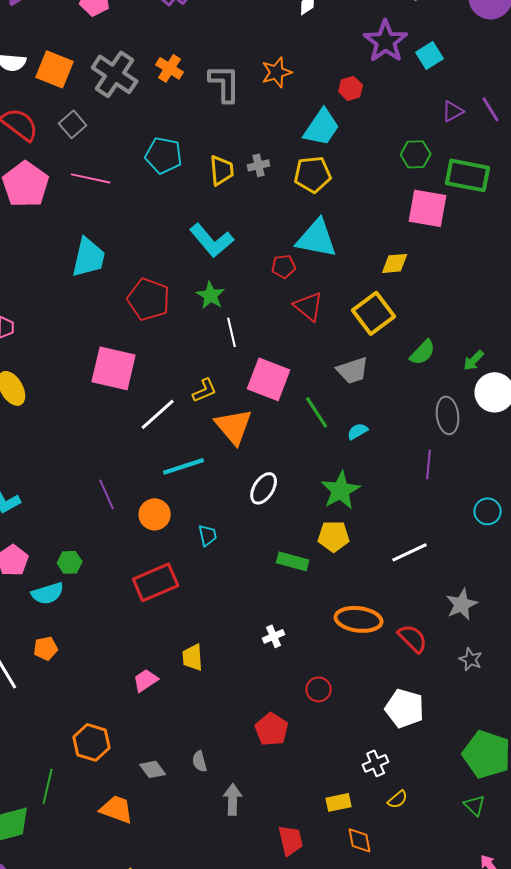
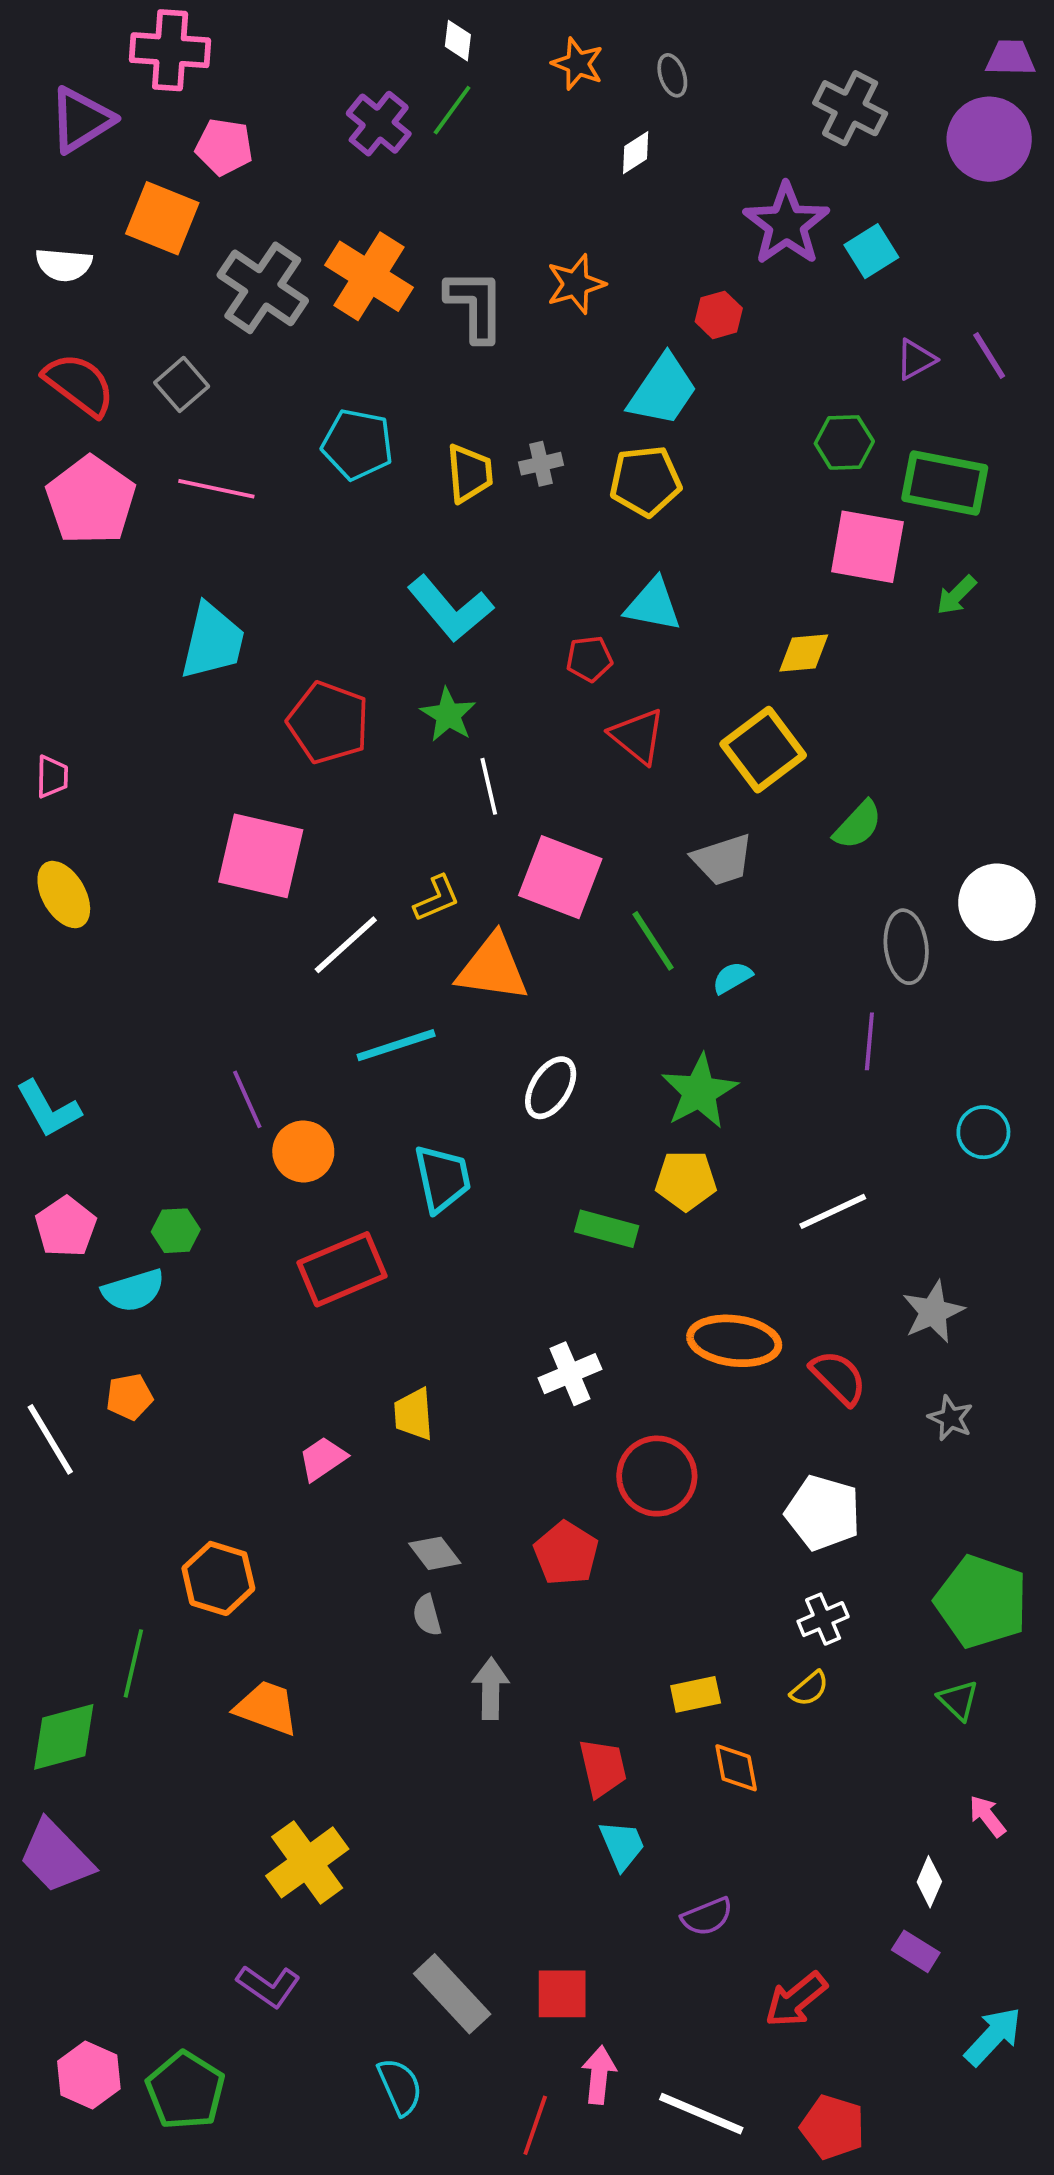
orange cross: (170, 68) -> (369, 276), size x1.6
orange square: (55, 69) -> (162, 218), moved
cyan triangle: (317, 238) -> (653, 605), size x0.7
green arrow: (474, 360) -> (956, 595), moved
orange triangle: (234, 426) -> (493, 968), turned -42
orange circle: (155, 514) -> (303, 1151), moved
cyan trapezoid: (208, 535) -> (442, 1179), size x1.6
white cross: (274, 636) -> (570, 1374), size x1.4
red circle: (319, 689) -> (657, 1476), size x1.6
white cross: (376, 763) -> (823, 1619), moved
gray diamond: (153, 769) -> (435, 1553), moved

